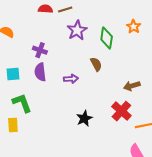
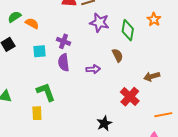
purple star: (77, 30) -> (99, 23), turned -30
cyan square: (13, 74) -> (40, 51), moved
red cross: (121, 111) -> (130, 97), moved
black star: (84, 118) -> (104, 123), moved

